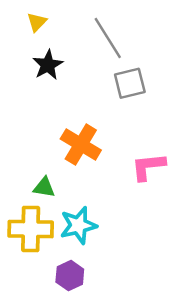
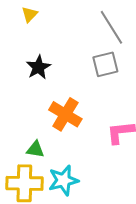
gray line: (108, 38) -> (111, 27), moved
black star: (48, 65) -> (38, 67), moved

